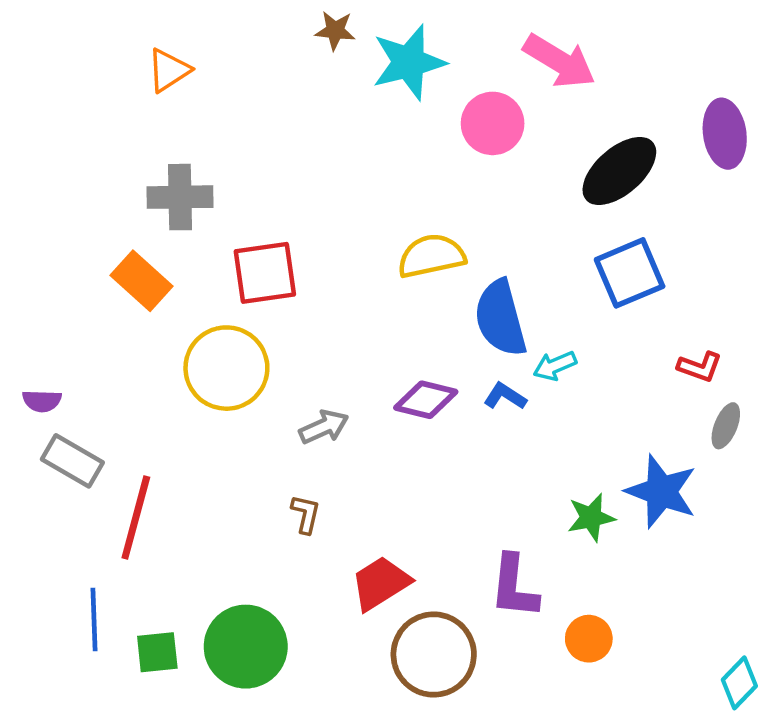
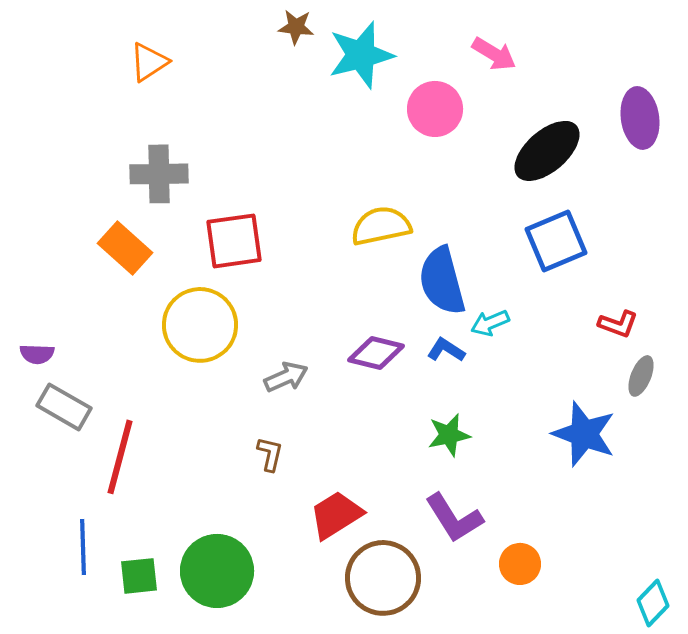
pink arrow: (559, 61) -> (494, 54), size x0.7
green star: (591, 518) -> (449, 435), moved
purple L-shape: (514, 587) -> (454, 518), turned -38

